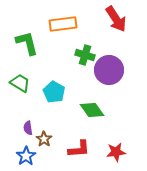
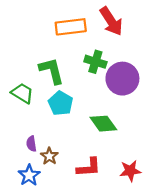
red arrow: (116, 19) -> (111, 21), moved
green L-shape: (27, 43) -> (52, 71), moved

